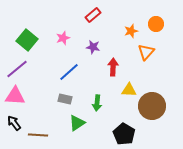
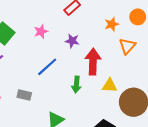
red arrow: (113, 67) -> (93, 62), size x1.4
gray rectangle: (65, 99) -> (24, 95), moved
green arrow: (97, 103) -> (76, 85), moved

